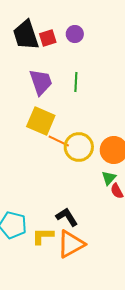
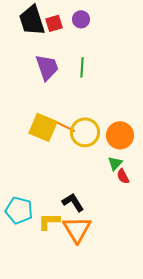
yellow square: (41, 121) -> (43, 127), moved
orange triangle: (71, 244) -> (77, 229), turned -32

